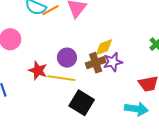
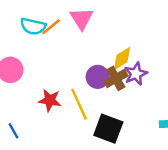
purple circle: (67, 58) -> (98, 77), moved
yellow line: (61, 78) -> (79, 104), turned 68

